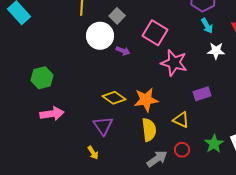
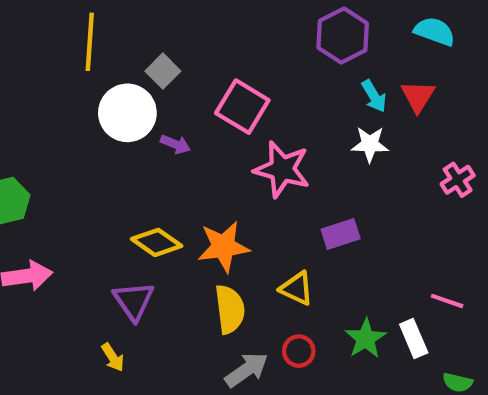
cyan arrow: (207, 26) -> (374, 96), moved

